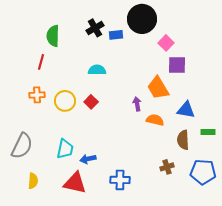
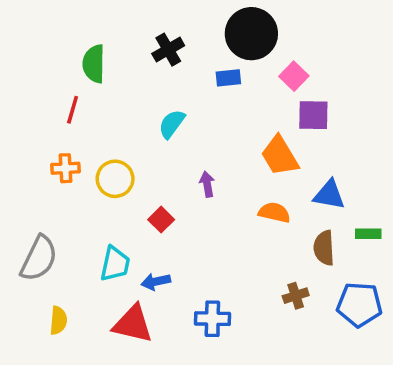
blue rectangle: (116, 35) -> (228, 78), moved
cyan semicircle: (97, 70) -> (172, 124), turned -54
red square: (91, 102) -> (161, 220), moved
purple arrow: (137, 104) -> (207, 184), moved

